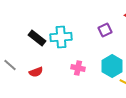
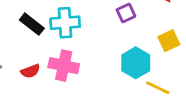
pink cross: (78, 68) -> (64, 66), moved, size x1.5

